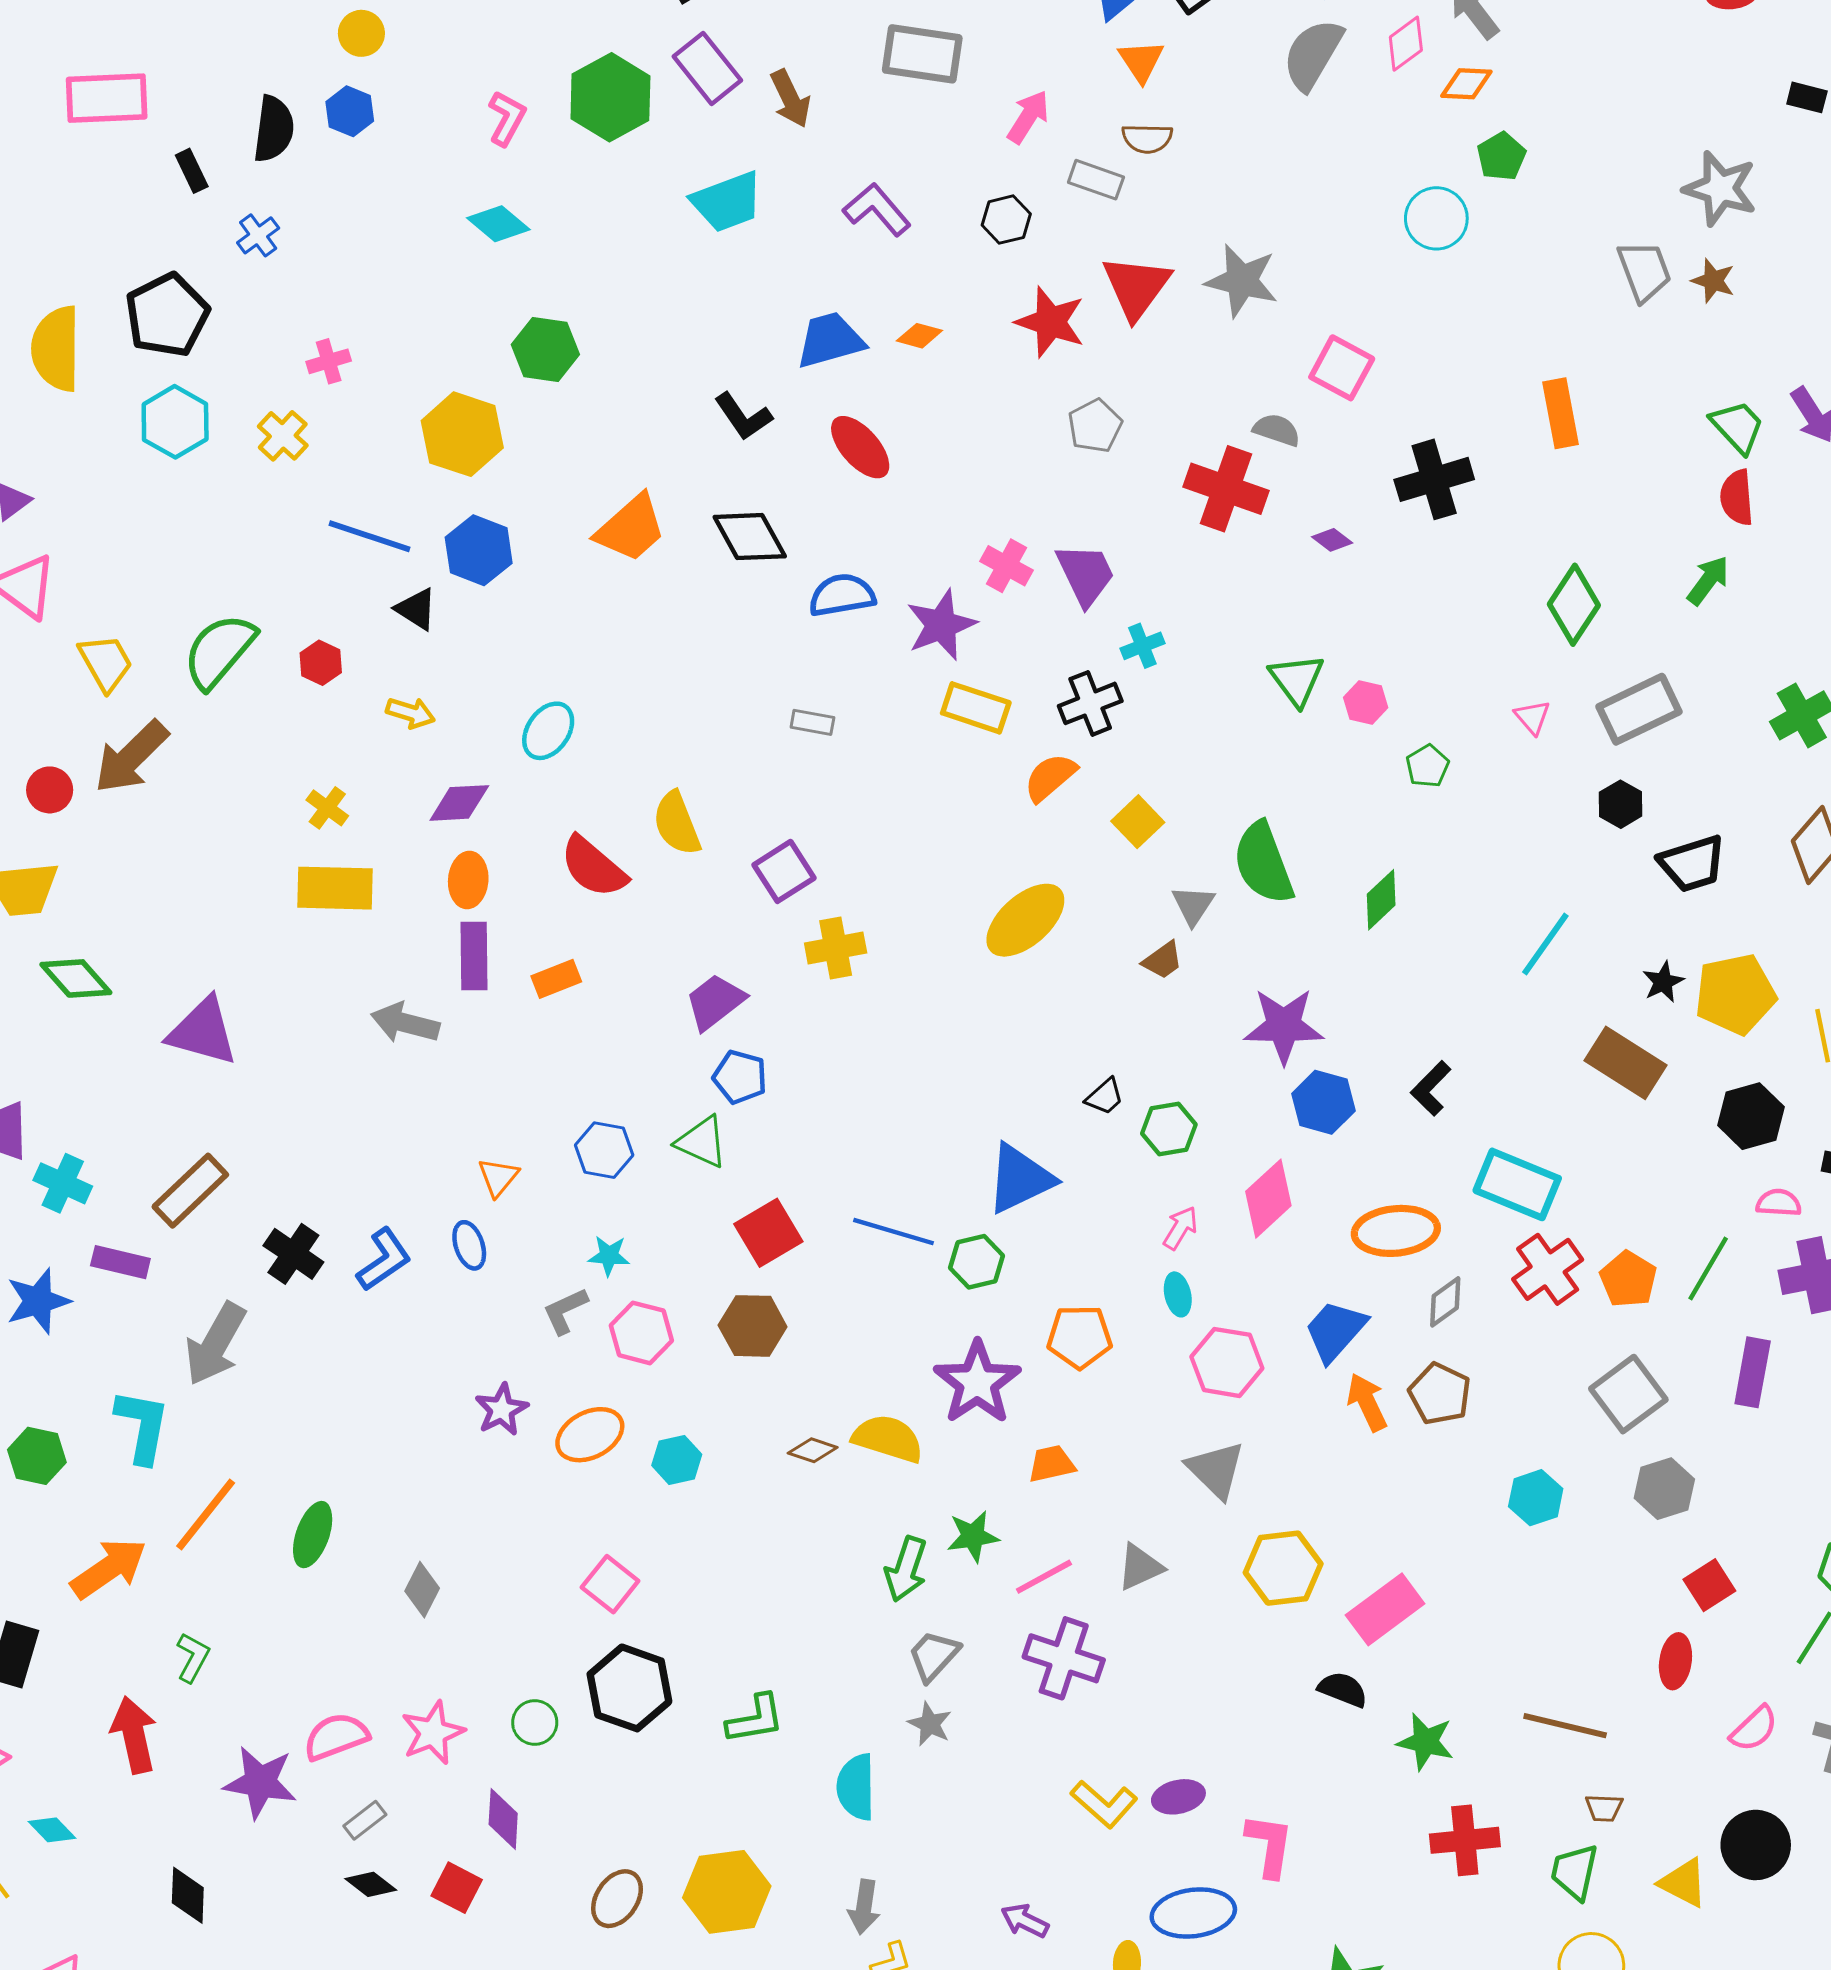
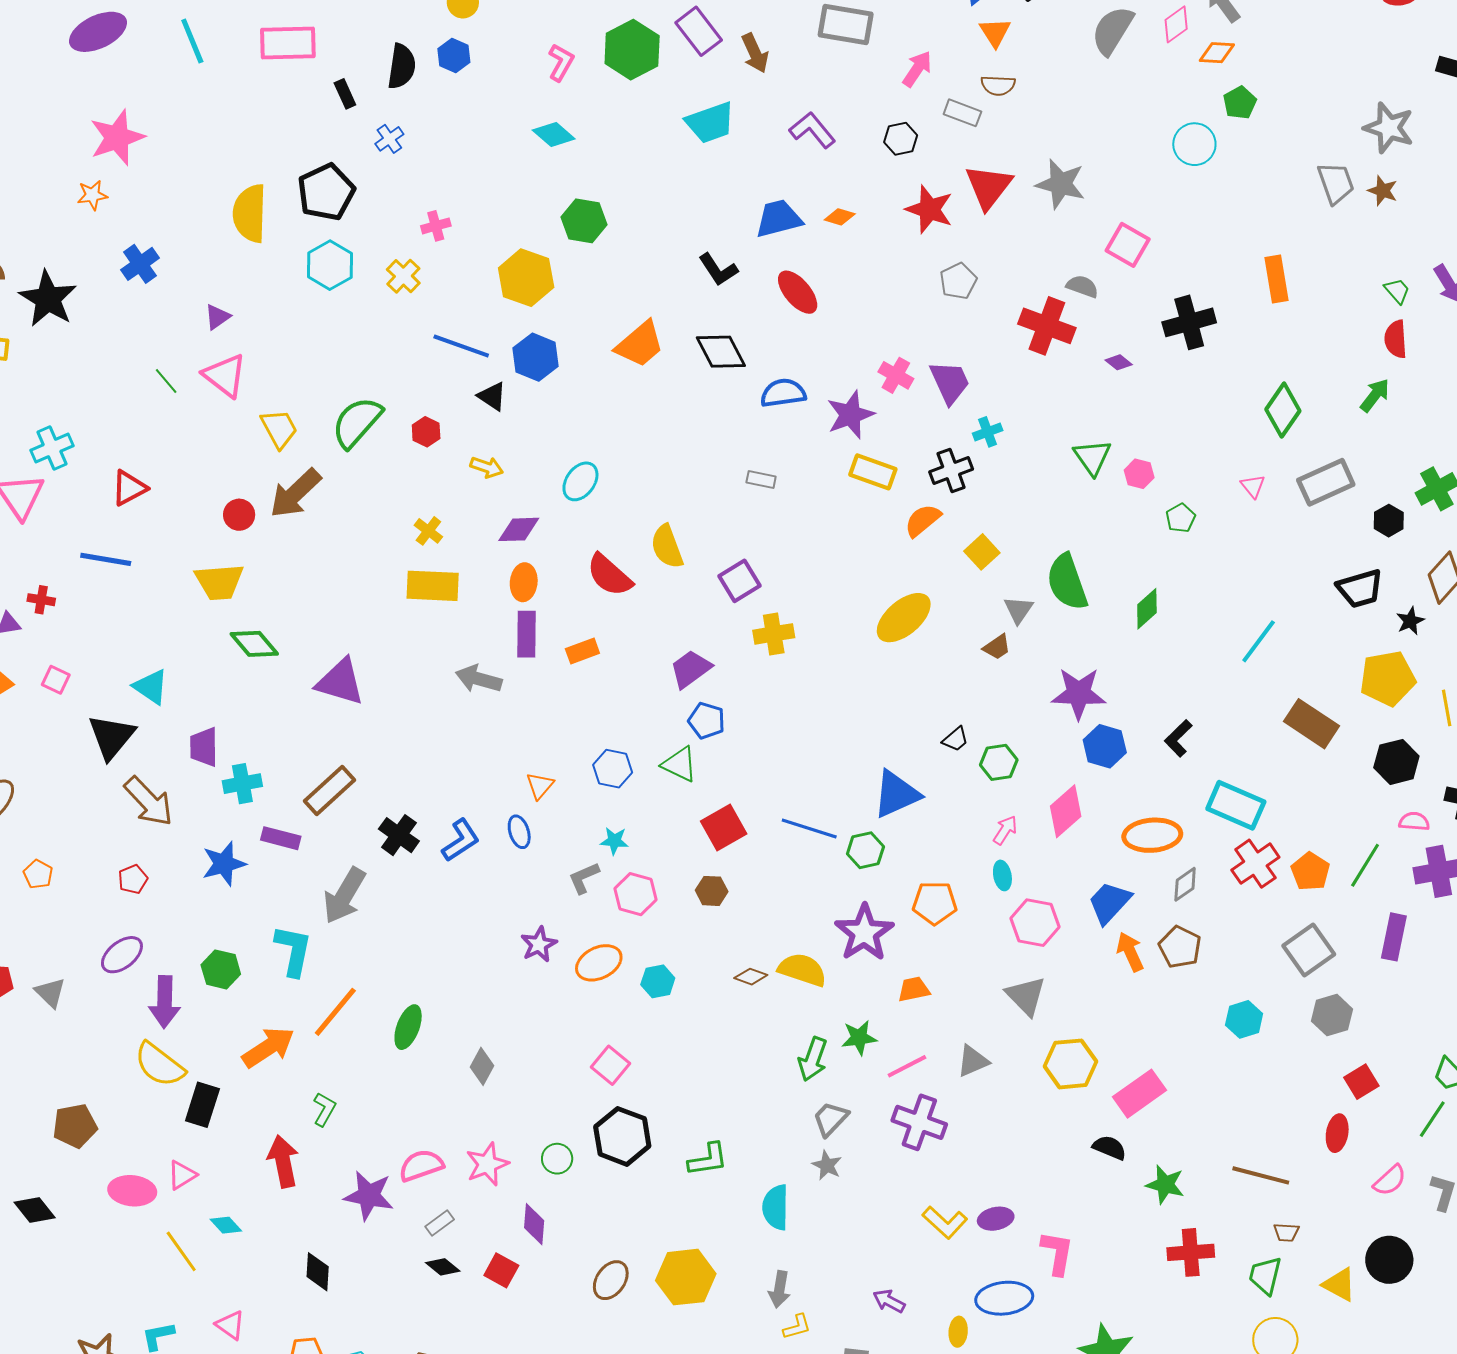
green trapezoid: (1737, 427) -> (1397, 291), size x0.7
black hexagon: (1621, 804) -> (1389, 521), moved
black star: (1663, 982) -> (1410, 621), moved
cyan cross: (63, 1183) -> (242, 784), turned -36
brown hexagon: (753, 1326) -> (712, 891), size x0.7

